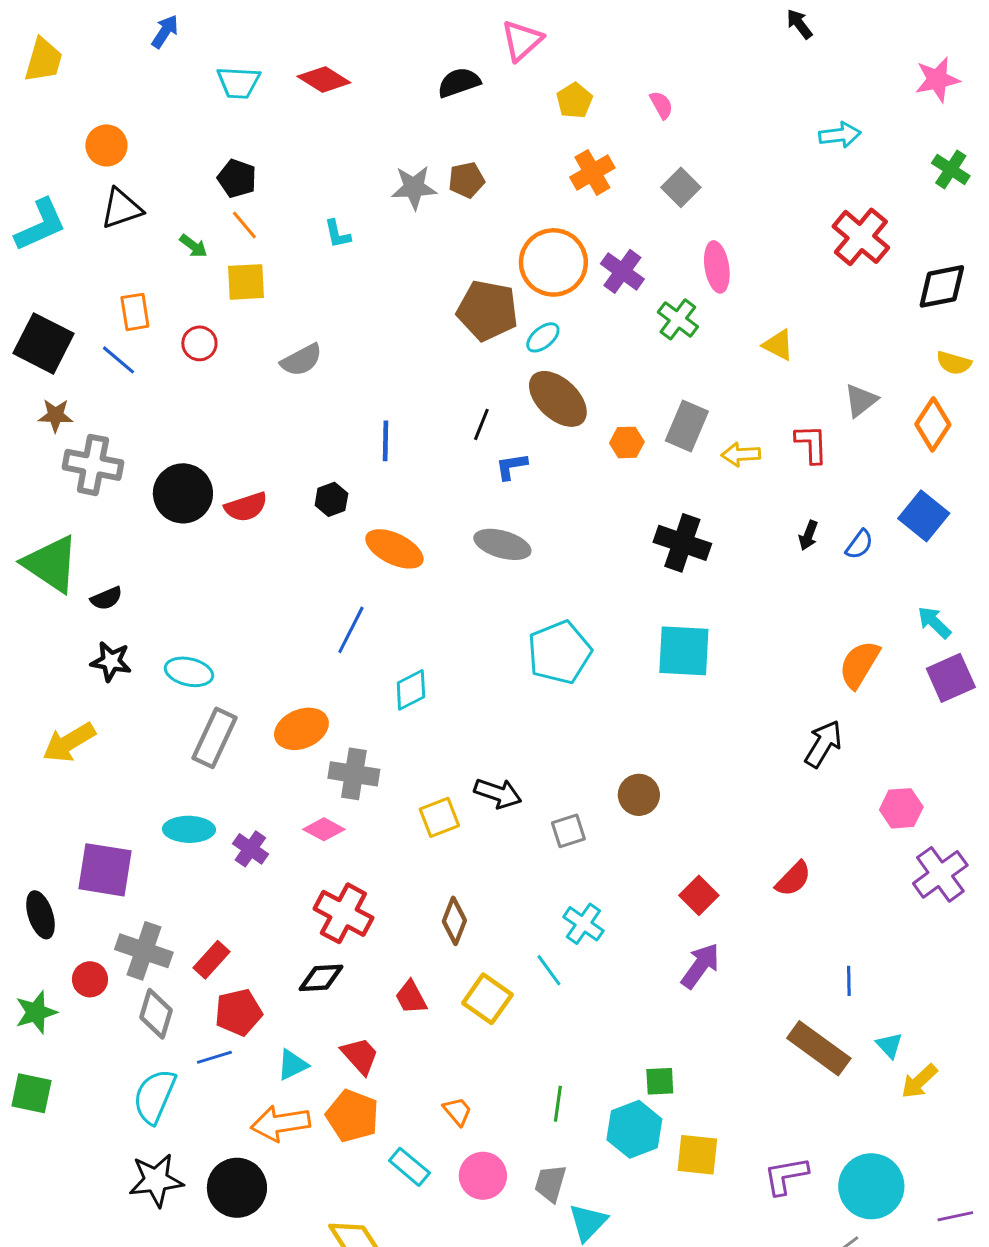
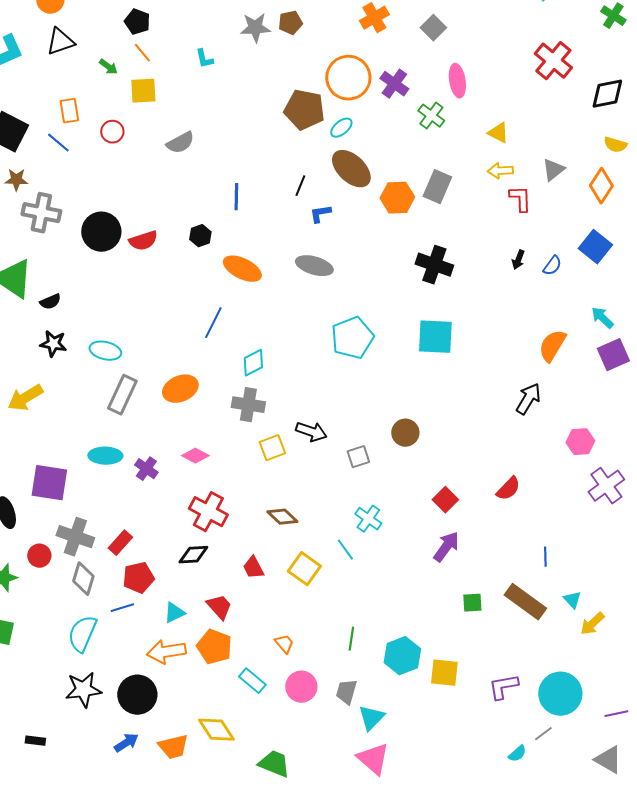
orange hexagon: (627, 442) -> (397, 198), size x1.5
yellow arrow: (741, 454) -> (500, 171), moved
gray cross: (354, 774) -> (248, 405), moved
brown diamond: (454, 921) -> (282, 517), turned -68
green square: (660, 1081) -> (472, 603), moved

